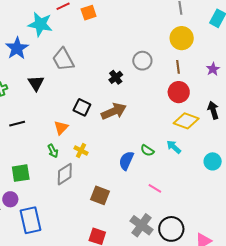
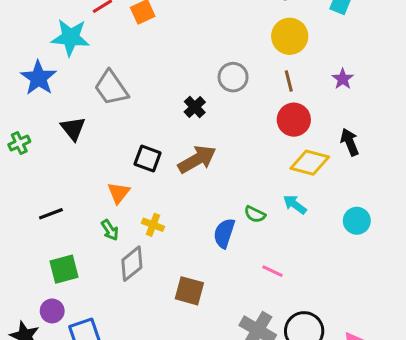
black line: (17, 124) -> (51, 214), moved

